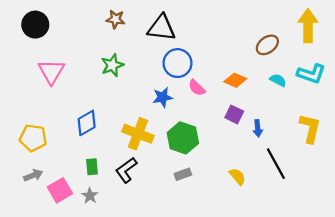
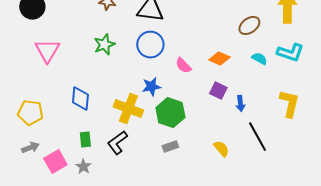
blue circle: (178, 63) -> (150, 45), moved
blue star: (163, 97) -> (151, 87), moved
blue diamond: (87, 123) -> (80, 99), turned -55

